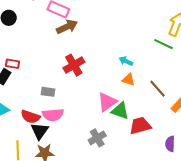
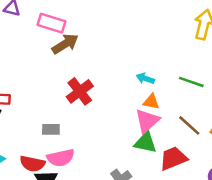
green line: (164, 44) -> (191, 82), moved
brown line: (157, 89) -> (189, 125), moved
pink triangle: (107, 102) -> (147, 121), moved

